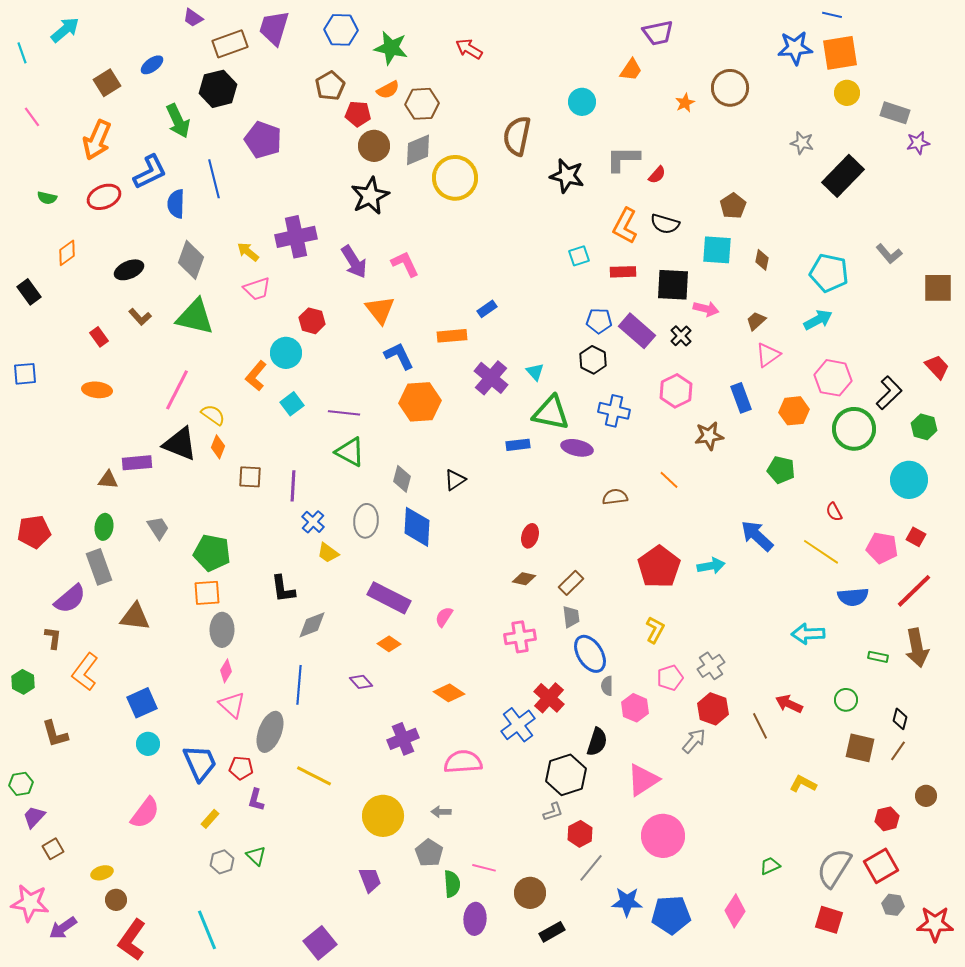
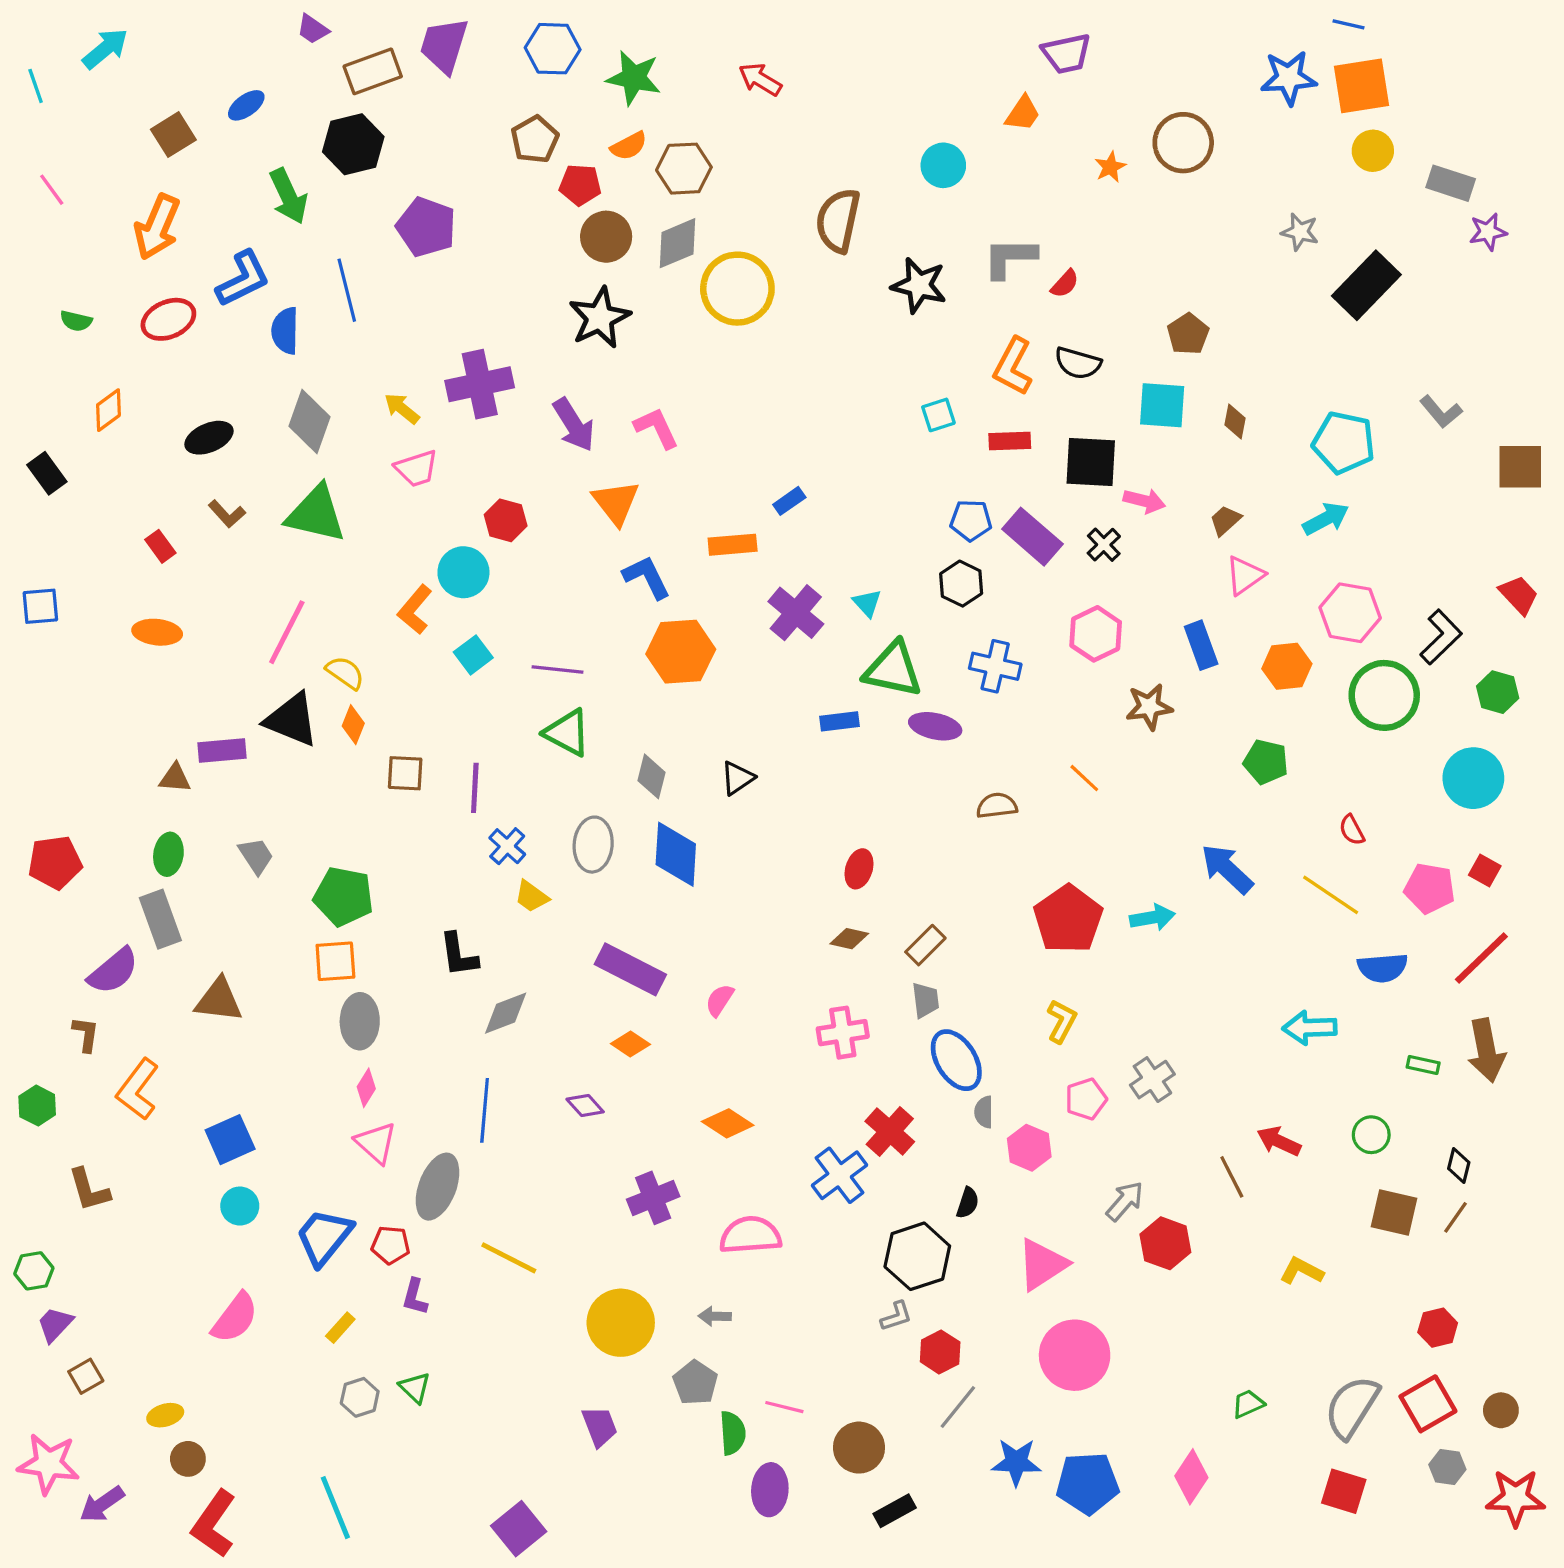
red hexagon: (713, 709) -> (1165, 1243), moved
black semicircle: (597, 742) -> (968, 1203), size x0.7
blue trapezoid: (200, 763) -> (324, 1237), turned -117
brown circle: (926, 796) -> (1501, 1410), moved

